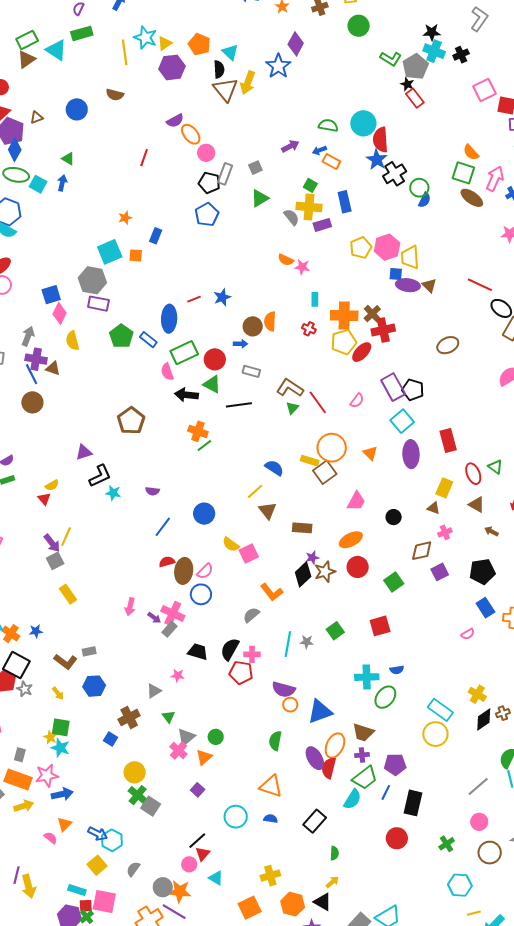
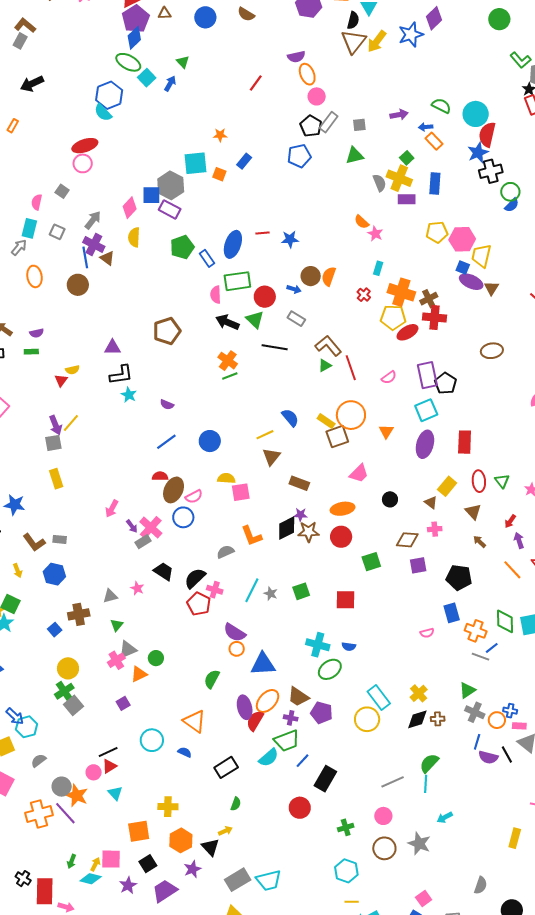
blue square: (51, 295) -> (151, 195), moved
yellow semicircle: (231, 544) -> (226, 478), turned 132
blue star: (36, 631) -> (15, 505), size x1.5
purple pentagon: (395, 764) -> (321, 713), moved

